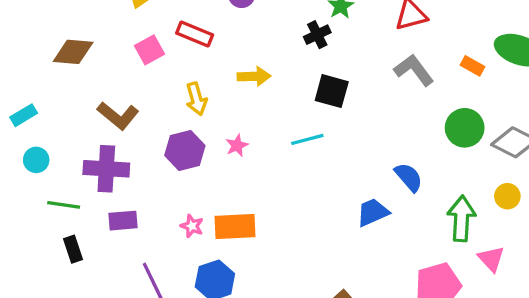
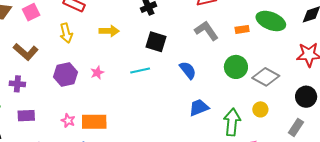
pink square: (150, 50) -> (31, 12), moved
orange rectangle: (472, 66) -> (242, 29), turned -40
yellow arrow: (196, 99) -> (66, 33), moved
purple cross: (106, 169) -> (17, 84), size x0.6
blue semicircle: (409, 177) -> (188, 70), moved
blue trapezoid: (373, 212) -> (199, 107), moved

